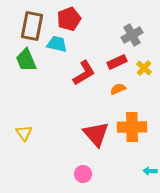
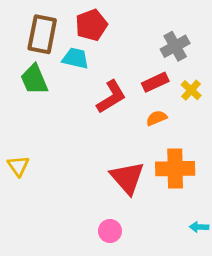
yellow triangle: (24, 133) -> (18, 166), moved

